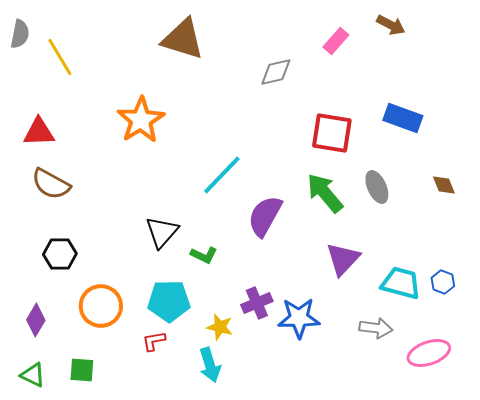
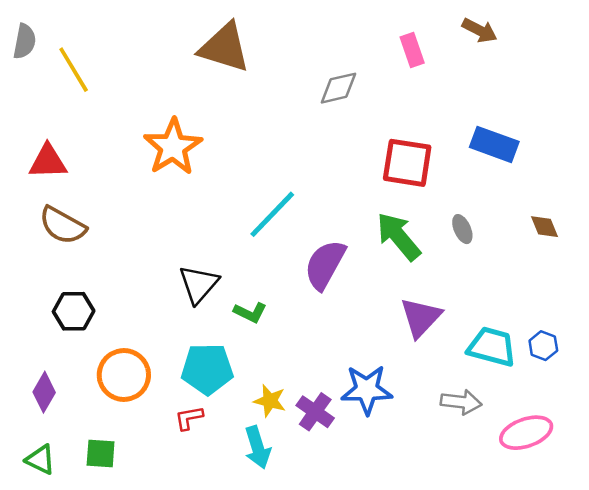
pink rectangle: (336, 41) -> (412, 50), turned -60
gray ellipse: (377, 187) -> (462, 229), size x0.7
purple cross: (257, 303) -> (315, 412), moved, turned -32

